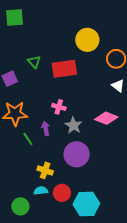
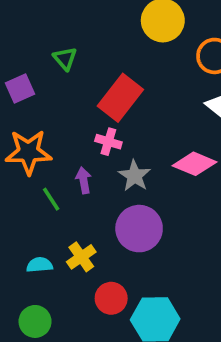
red rectangle: (64, 69) -> (120, 98), moved, turned -45
yellow cross: (45, 170) -> (81, 257), turned 35
cyan semicircle: (41, 191) -> (39, 265), moved

